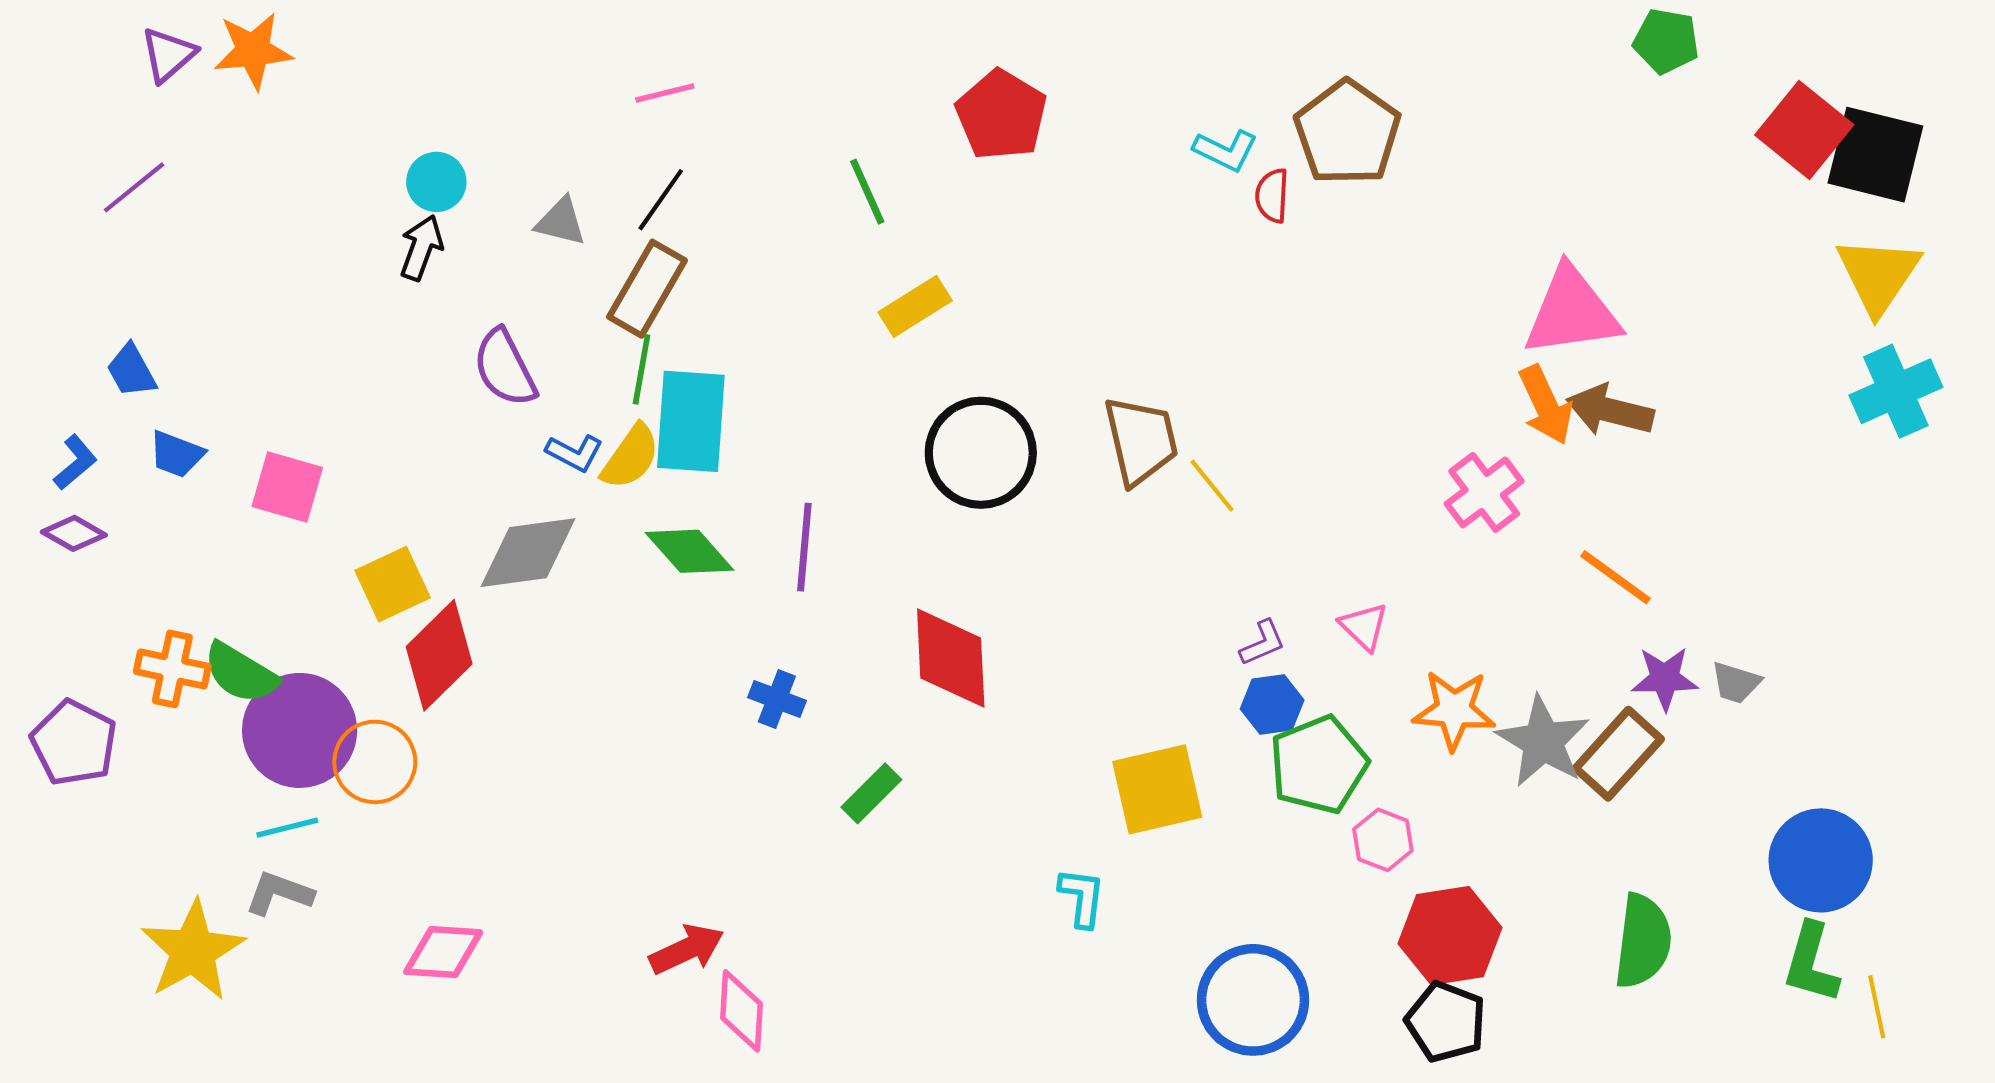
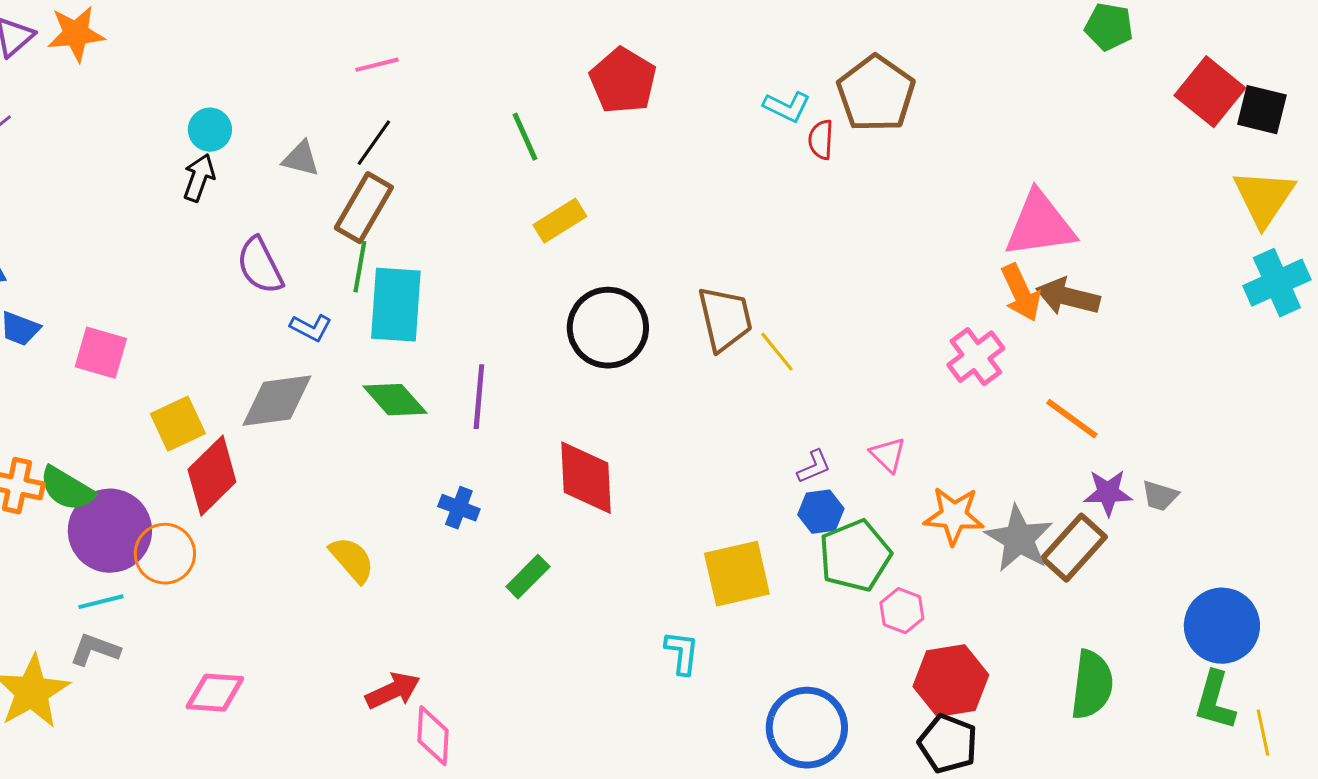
black square: (1875, 155) -> (1262, 110), size x0.7
yellow semicircle: (631, 457) -> (352, 560), moved, turned -76

